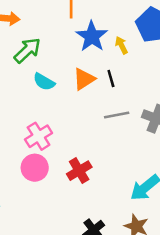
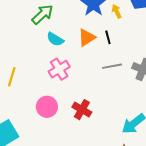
pink cross: (39, 136) -> (59, 69), moved
red cross: (79, 171) -> (82, 110), turned -30

